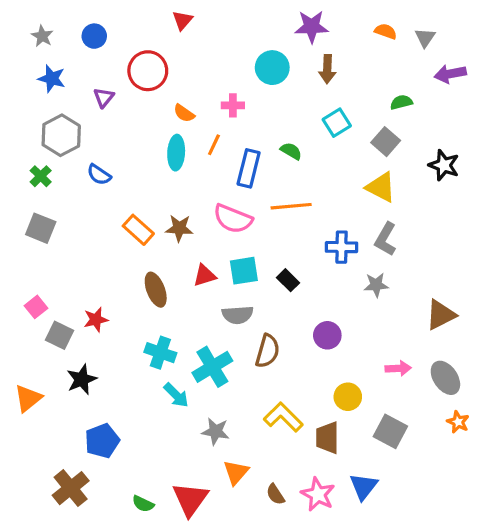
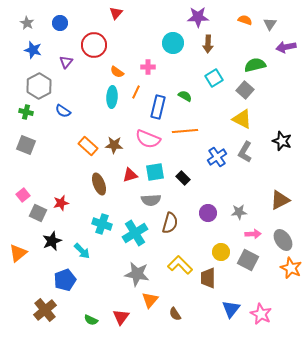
green semicircle: (401, 102) -> (255, 65), size x1.5
black star: (444, 165) -> (282, 141), moved
green cross: (41, 176) -> (26, 112), turned -32
blue cross: (342, 247) -> (217, 157), turned -36
gray star: (376, 285) -> (239, 212), moved
cyan arrow: (176, 395) -> (82, 251), moved
orange star: (458, 422) -> (291, 268), size x1.5
gray star: (216, 431) -> (137, 274), size x1.4
gray square: (390, 431) -> (248, 260), moved
pink star: (318, 494) -> (261, 314), moved
red triangle: (190, 499) -> (121, 317), size x0.7

